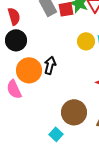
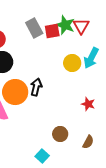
brown circle: (74, 112) -> (60, 134), size x0.6

